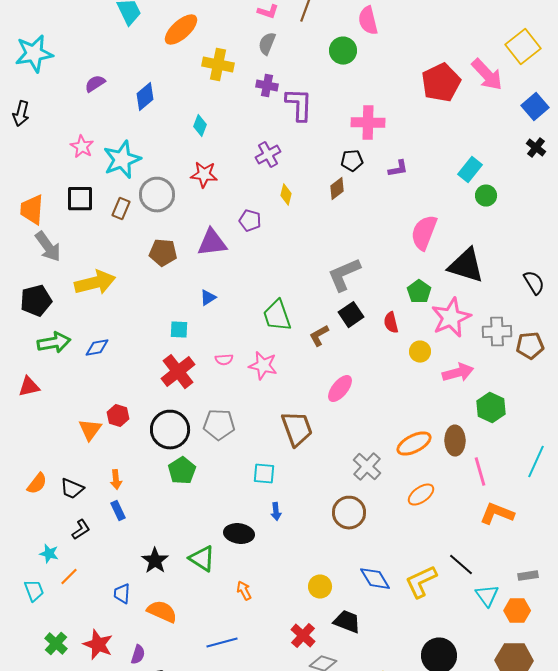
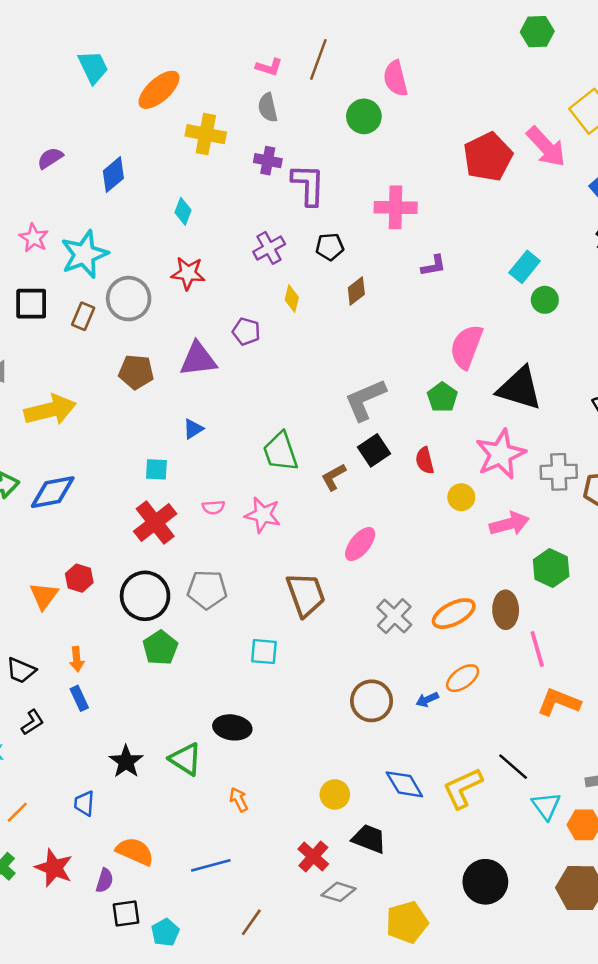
gray semicircle: (267, 44) -> (268, 108), turned -35
black pentagon: (352, 161) -> (330, 247), moved
green pentagon: (419, 292) -> (442, 397), moved
blue diamond: (97, 348) -> (53, 492), size x1.5
gray cross: (367, 467) -> (394, 616), moved
blue arrow: (276, 512) -> (427, 700), moved, turned 72
orange line: (69, 577) -> (17, 812), moved
orange semicircle: (162, 612) -> (135, 851), moved

